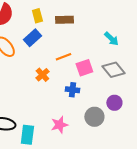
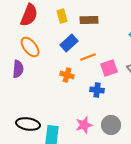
blue rectangle: (32, 38) -> (69, 43), moved
orange cross: (42, 75) -> (67, 75), turned -32
gray circle: (94, 117) -> (111, 125), moved

